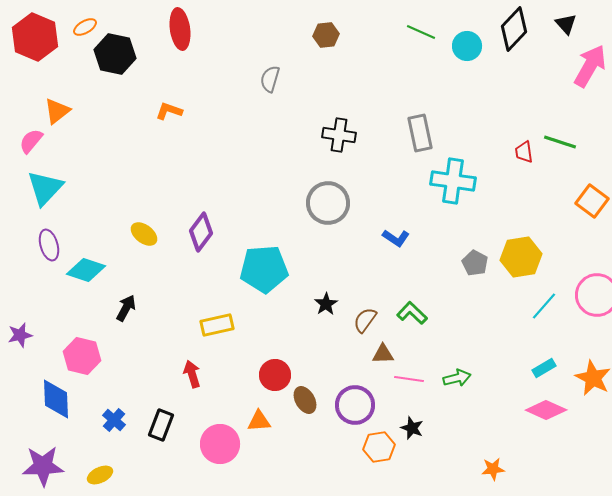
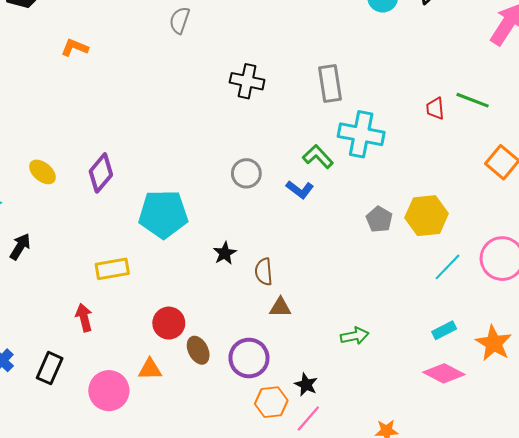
gray circle: (328, 203) -> (246, 173), moved, size x0.7
green L-shape: (412, 313) -> (318, 157), moved
brown semicircle: (365, 320) -> (264, 272), turned -44
pink line: (409, 379) -> (308, 418), moved, turned -60

